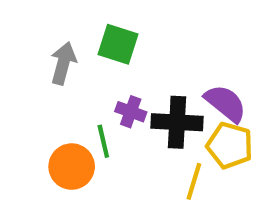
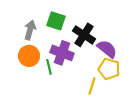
purple cross: (131, 112) -> (62, 53), size x1.6
black cross: (177, 122) -> (84, 35), moved, turned 30
orange circle: (72, 167) -> (29, 56), moved

